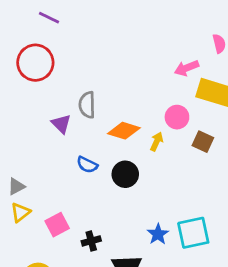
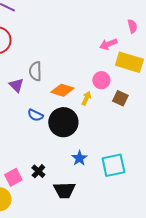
black circle: (125, 174) -> (63, 122), size x1.5
pink square: (57, 225) -> (13, 177), moved
blue star: (158, 234) -> (79, 158), moved
black cross: (91, 241) -> (38, 171), turned -32

